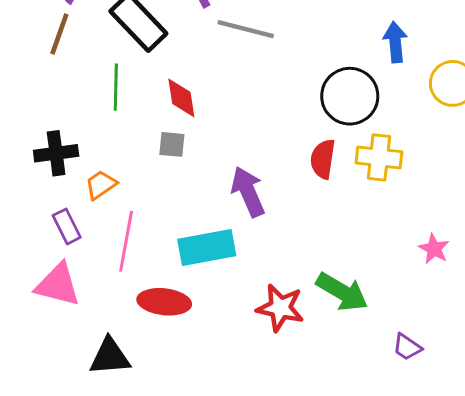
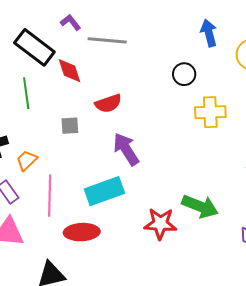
black circle: (350, 96) -> (184, 74), size x0.6
red diamond: (181, 98) -> (69, 71), moved
red semicircle: (323, 159) -> (108, 103), moved, turned -108

